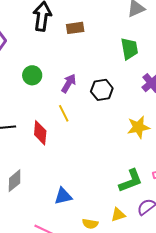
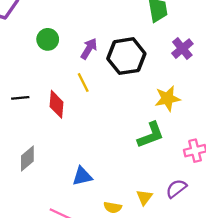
black hexagon: (102, 90) -> (126, 56), size x1.5
green L-shape: (131, 181) -> (151, 135), moved
yellow triangle: (118, 215) -> (144, 197), turned -35

